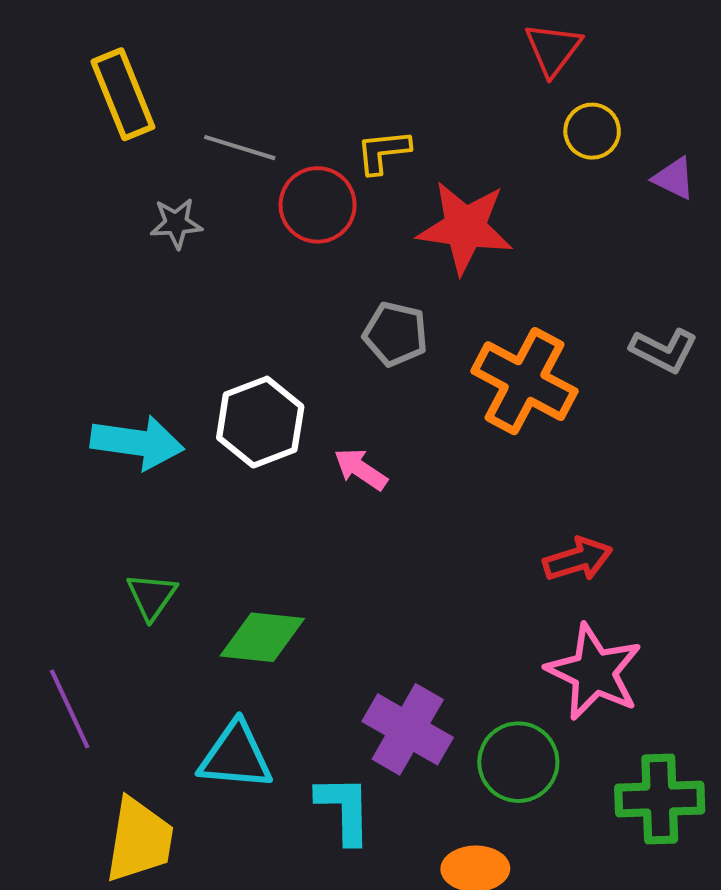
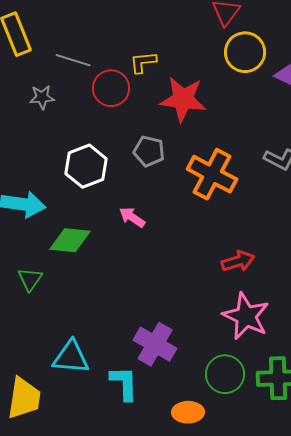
yellow circle: (592, 131) -> (245, 52), size x1.5
white hexagon: (260, 422) -> (86, 166), moved
green diamond: (262, 637) -> (70, 240), moved
green circle: (518, 762) -> (225, 374), moved

